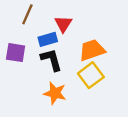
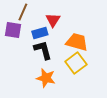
orange trapezoid: (92, 50) -> (77, 42), turned 35
purple square: (16, 53) -> (13, 30), moved

